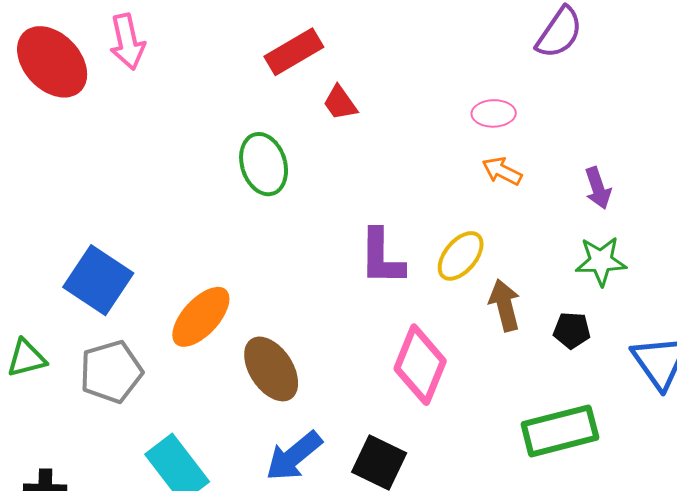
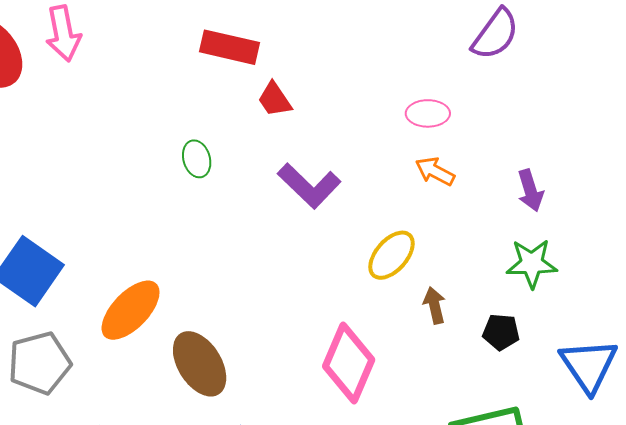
red rectangle: (294, 52) -> (230, 47), turned 42
green ellipse: (264, 164) -> (197, 159), size x0.6
purple L-shape: (382, 257) -> (309, 186), moved, turned -48
brown arrow: (505, 305) -> (435, 305), size x0.7

